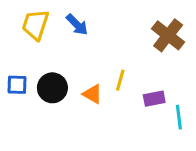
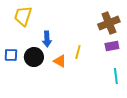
blue arrow: (77, 25) -> (47, 39), moved, turned 42
brown cross: (168, 35) -> (109, 23), turned 30
purple rectangle: (154, 99) -> (112, 46), moved

